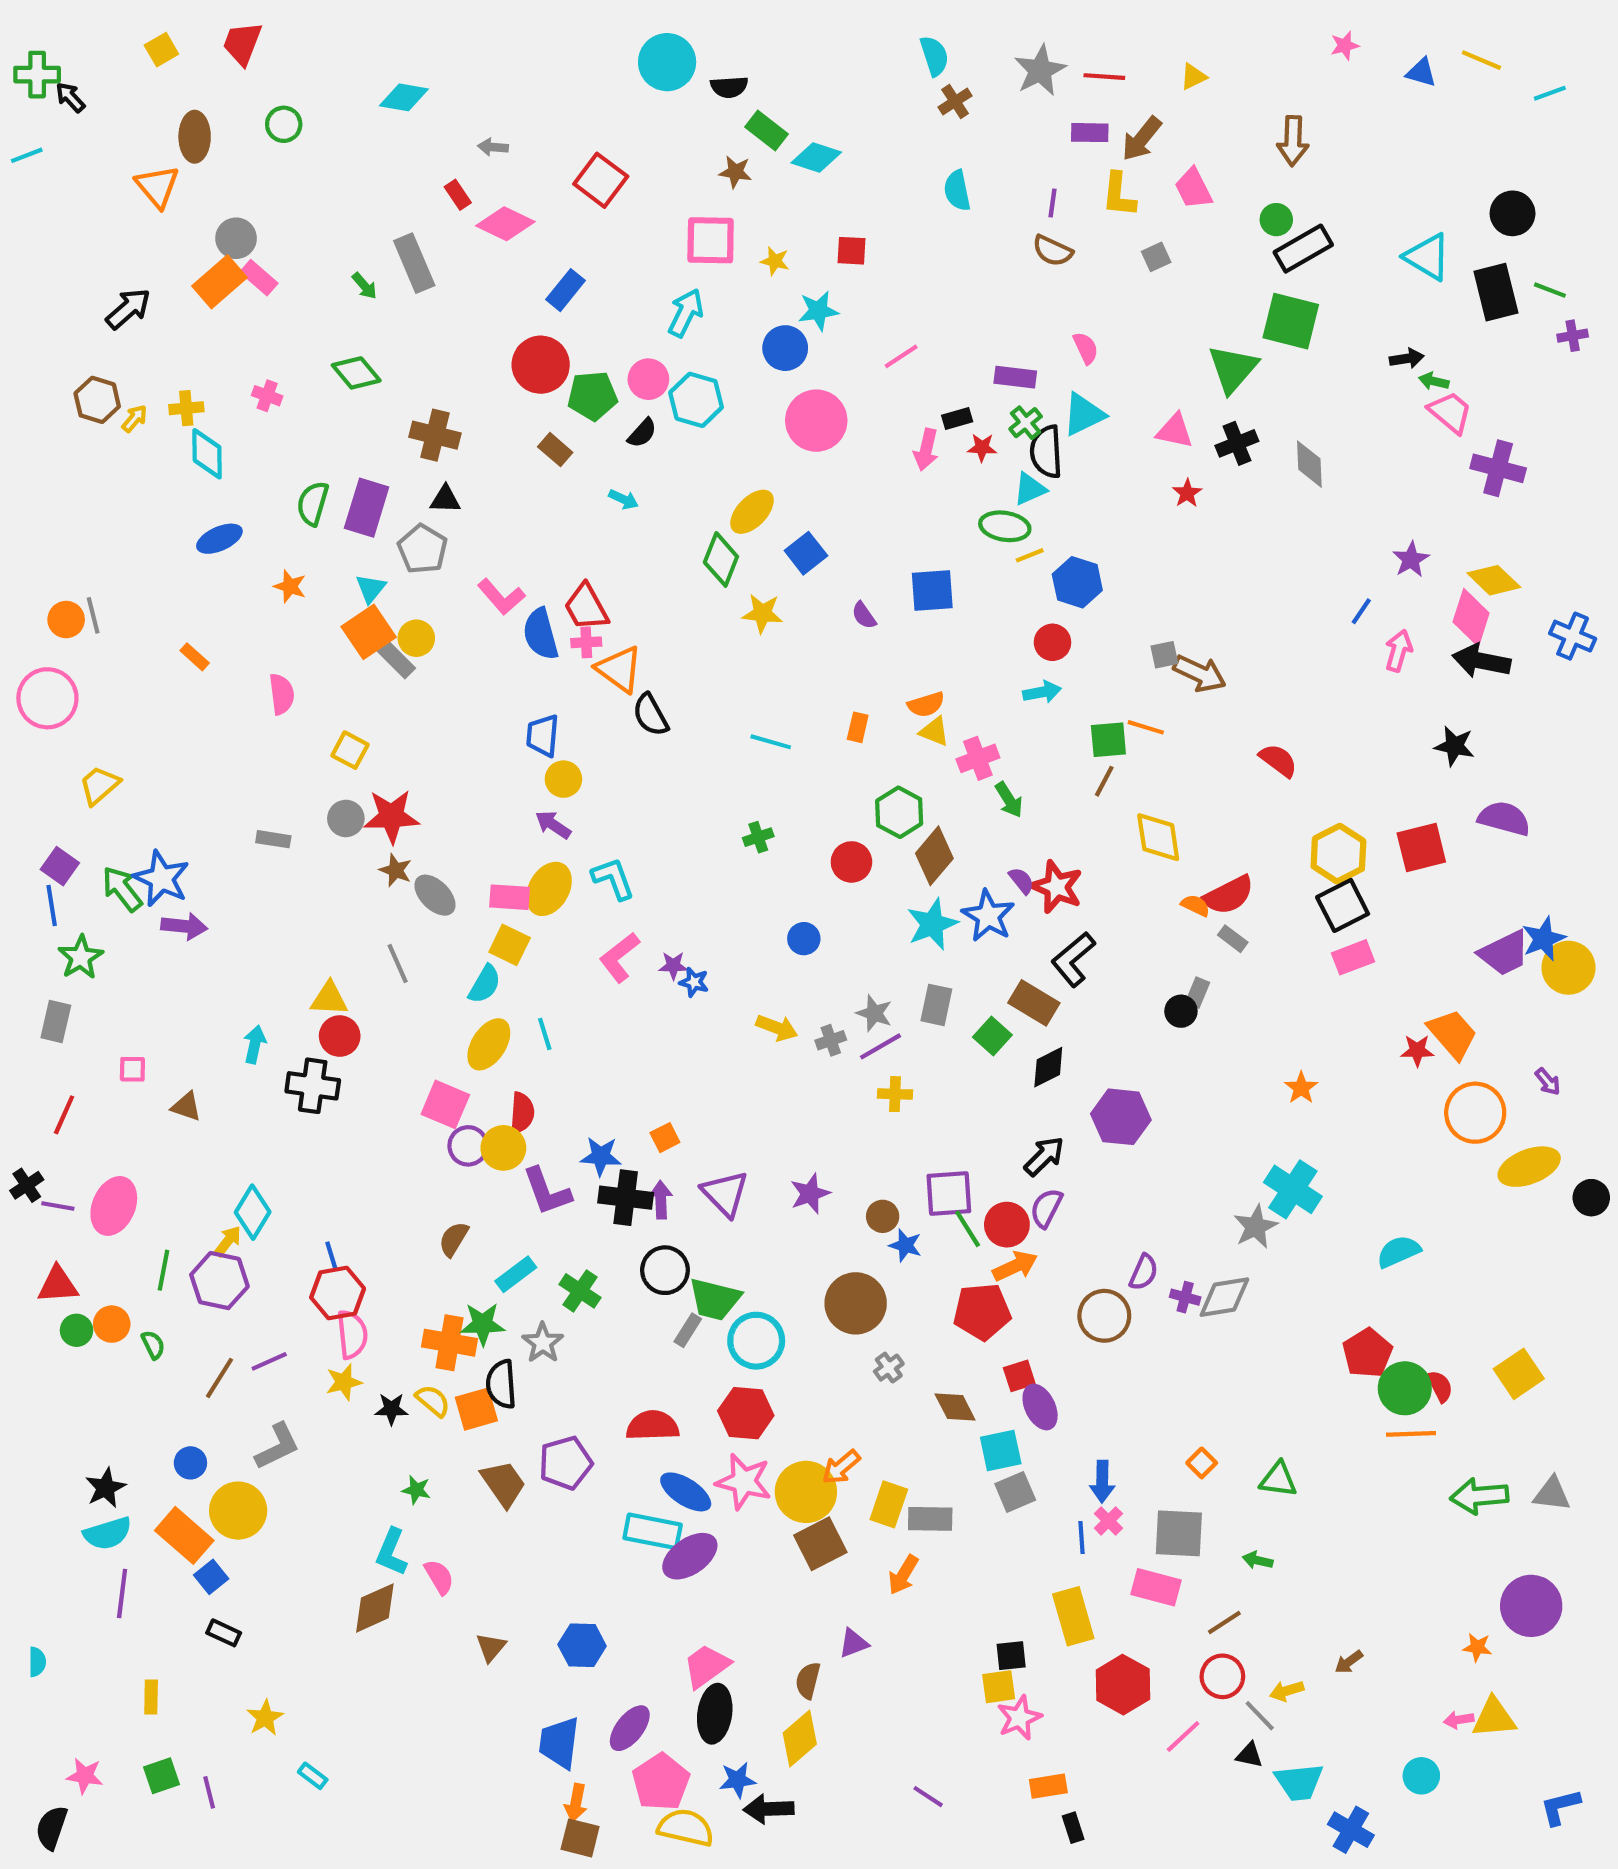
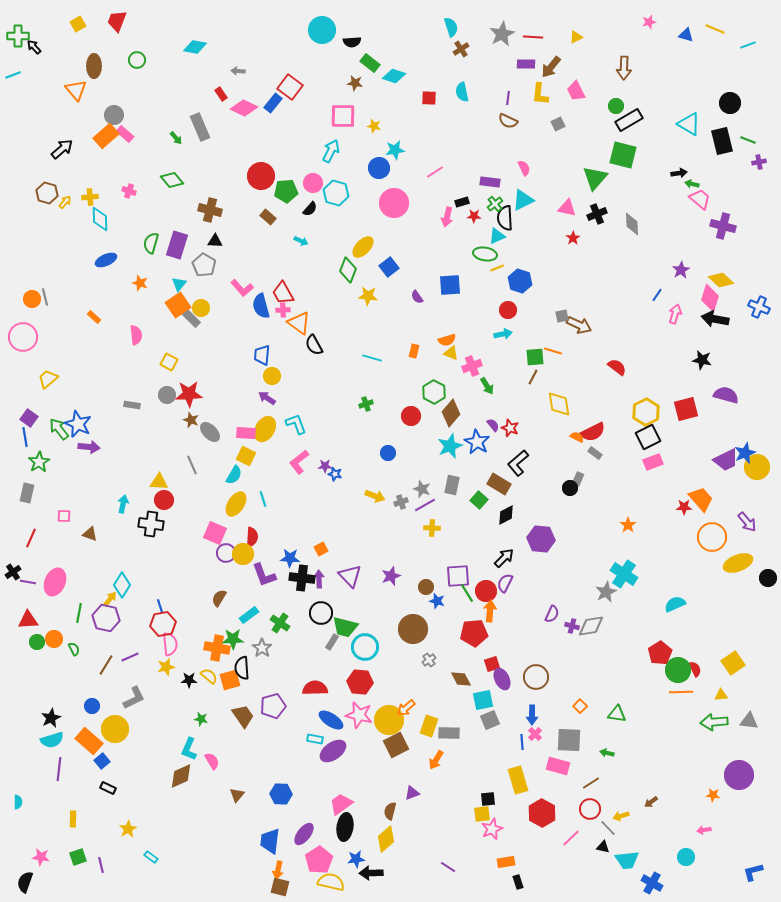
red square: (851, 251) -> (429, 98), moved
blue rectangle: (566, 290) -> (273, 103), moved
red star: (1057, 887) -> (510, 428), size x0.7
purple arrow: (1548, 1082) -> (747, 522), size x1.5
orange arrow: (1015, 1266) -> (490, 611), turned -60
brown circle: (1104, 1316) -> (536, 677), moved
cyan rectangle: (653, 1531) -> (315, 739), size x0.6
yellow triangle: (1494, 1718) -> (721, 695), moved, size x0.6

